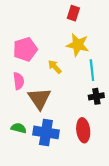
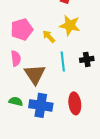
yellow arrow: (55, 67) -> (49, 36), moved
cyan line: (92, 70) -> (63, 61), moved
black cross: (96, 96) -> (87, 59), moved

